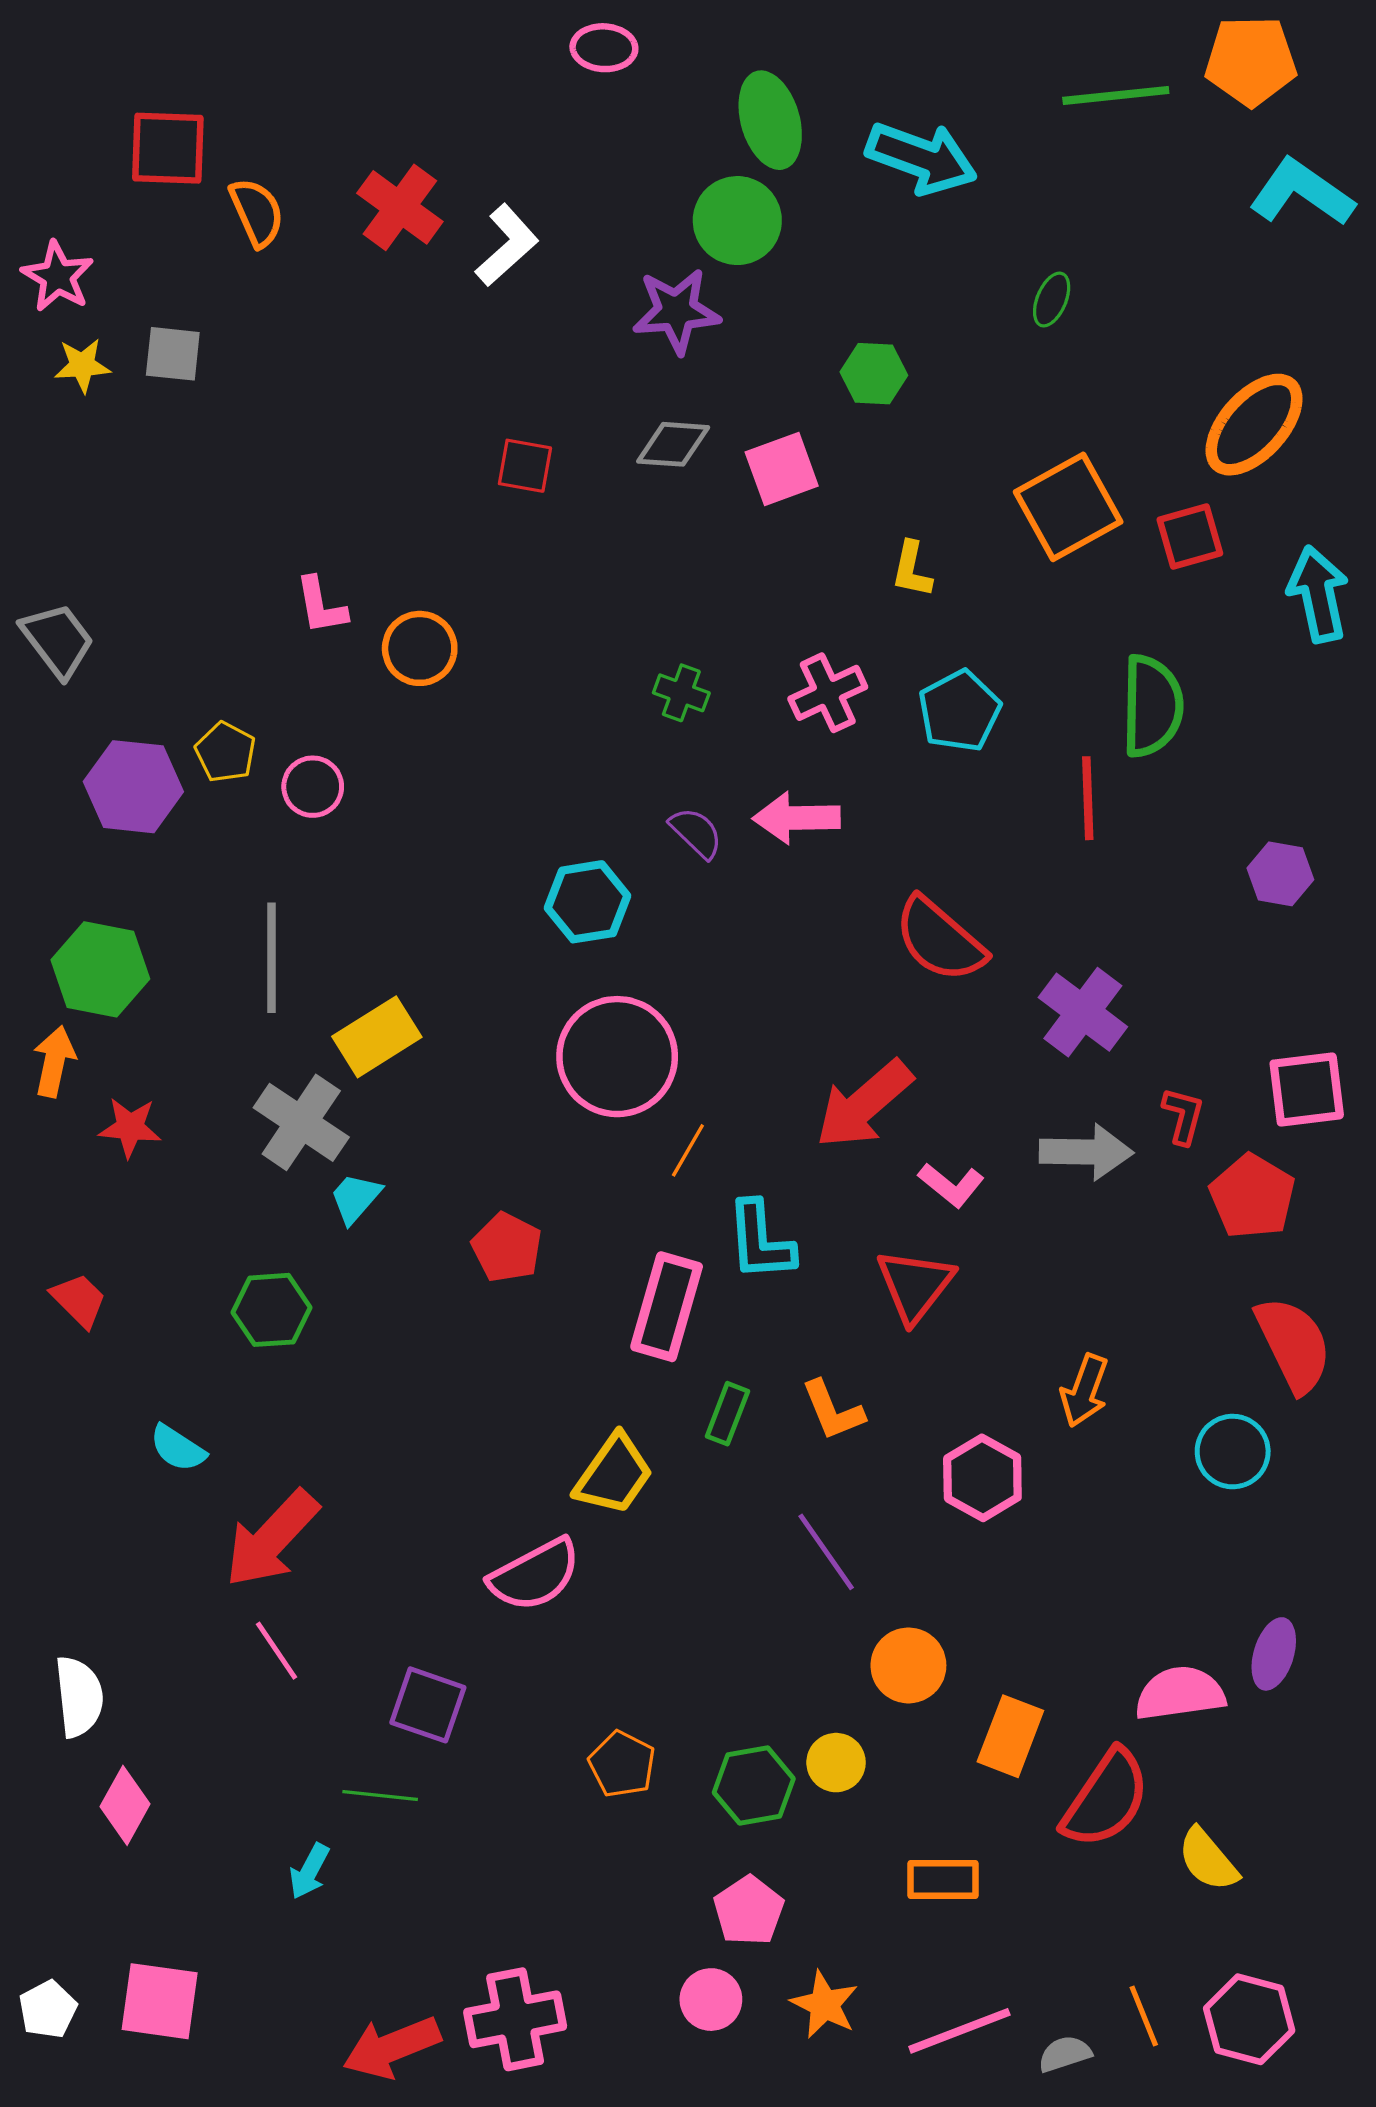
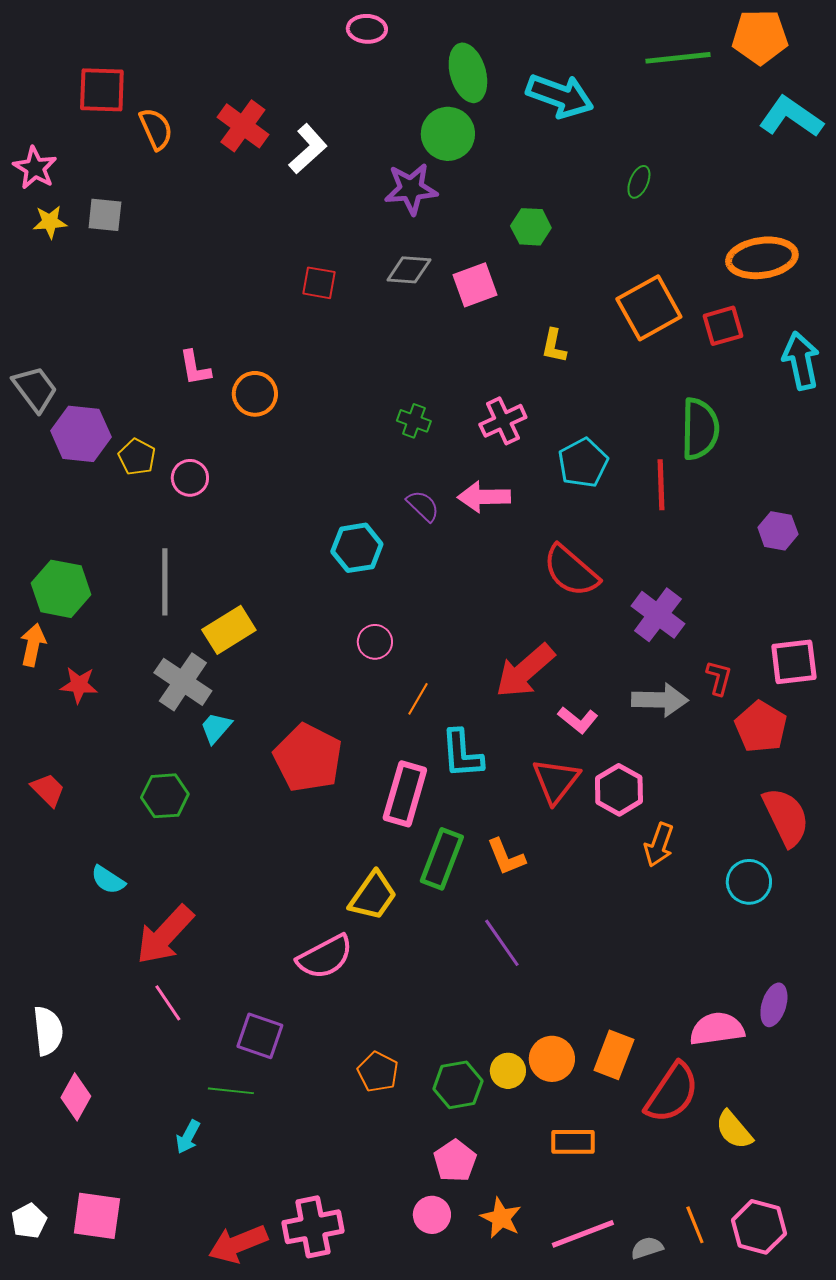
orange ellipse: (1254, 425) -> (762, 258), turned 40
cyan pentagon: (959, 711) -> (583, 463), moved
purple hexagon: (133, 787) -> (81, 434), moved
pink circle: (617, 1057) -> (375, 642), size x0.5
red pentagon: (507, 1247) -> (308, 758), size x1.6
green rectangle: (727, 1414) -> (442, 859), size x1.6
pink hexagon: (982, 1478) -> (619, 790), moved
orange circle: (908, 1665) -> (552, 1059), moved

